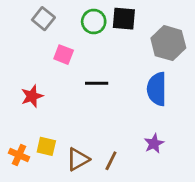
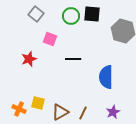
blue semicircle: (157, 89) -> (106, 77), moved
red star: (32, 96) -> (29, 59), moved
purple star: (154, 144) -> (113, 112), moved

